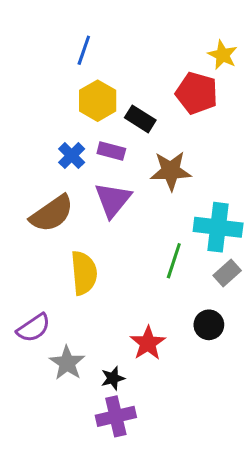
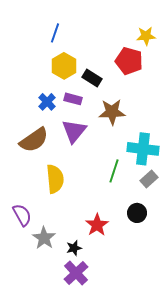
yellow star: (223, 55) -> (146, 36), turned -30
purple semicircle: (34, 328) -> (22, 215), turned -85
purple cross: (116, 416) -> (76, 273), turned -30

